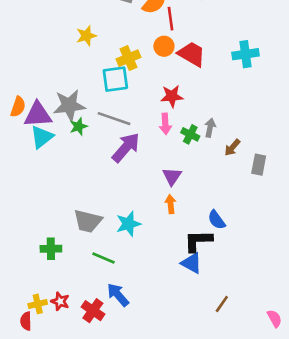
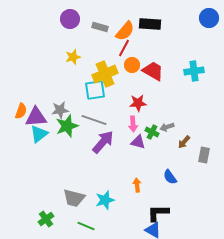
red line: (171, 19) -> (124, 48), moved, turned 36
yellow cross: (128, 58) -> (105, 74), size x1.4
gray star: (69, 105) -> (60, 110), size x0.7
green star: (79, 126) -> (67, 126), size x1.6
gray arrow: (210, 128) -> (167, 127), turned -120
purple triangle: (172, 176) -> (138, 142), moved, turned -49
blue semicircle: (217, 220) -> (170, 177), moved
green cross: (51, 249) -> (46, 219), turned -35

